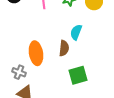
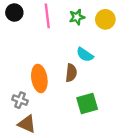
cyan semicircle: (76, 32) -> (85, 55), turned -77

